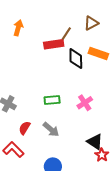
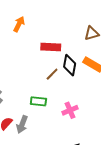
brown line: (66, 34) -> (52, 74), moved
gray arrow: (51, 129) -> (22, 124), moved, turned 60

